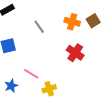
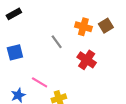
gray line: (39, 27) -> (57, 42), moved

